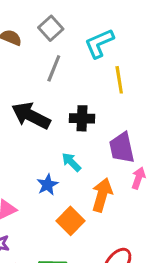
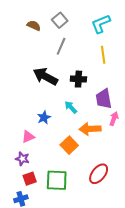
cyan L-shape: (99, 43) -> (101, 24), moved
blue star: (47, 185) -> (44, 117), moved
orange arrow: (102, 195) -> (90, 129), turned -110

